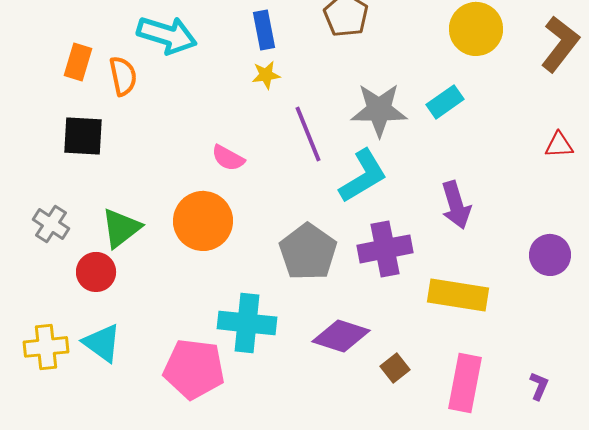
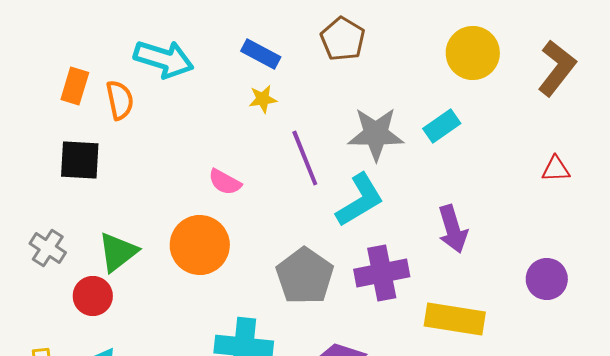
blue rectangle: (264, 30) -> (261, 54), turned -51

